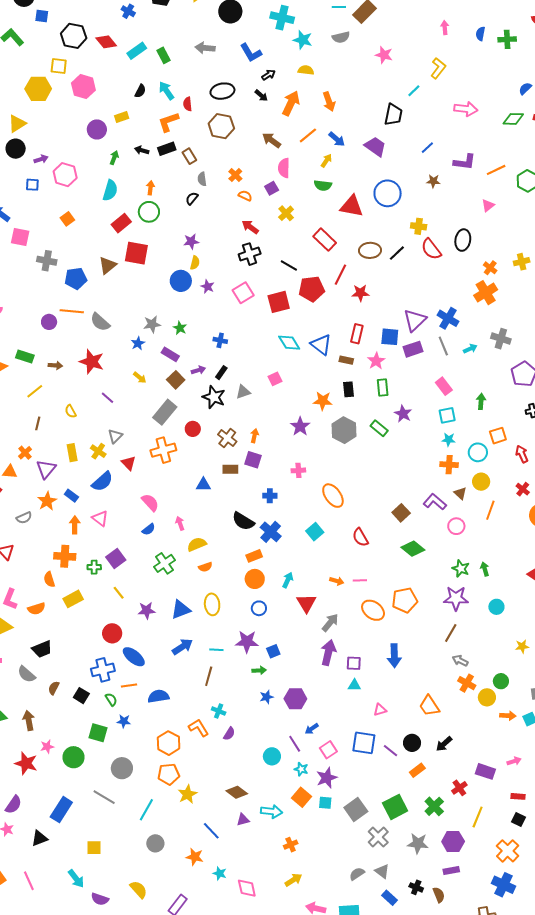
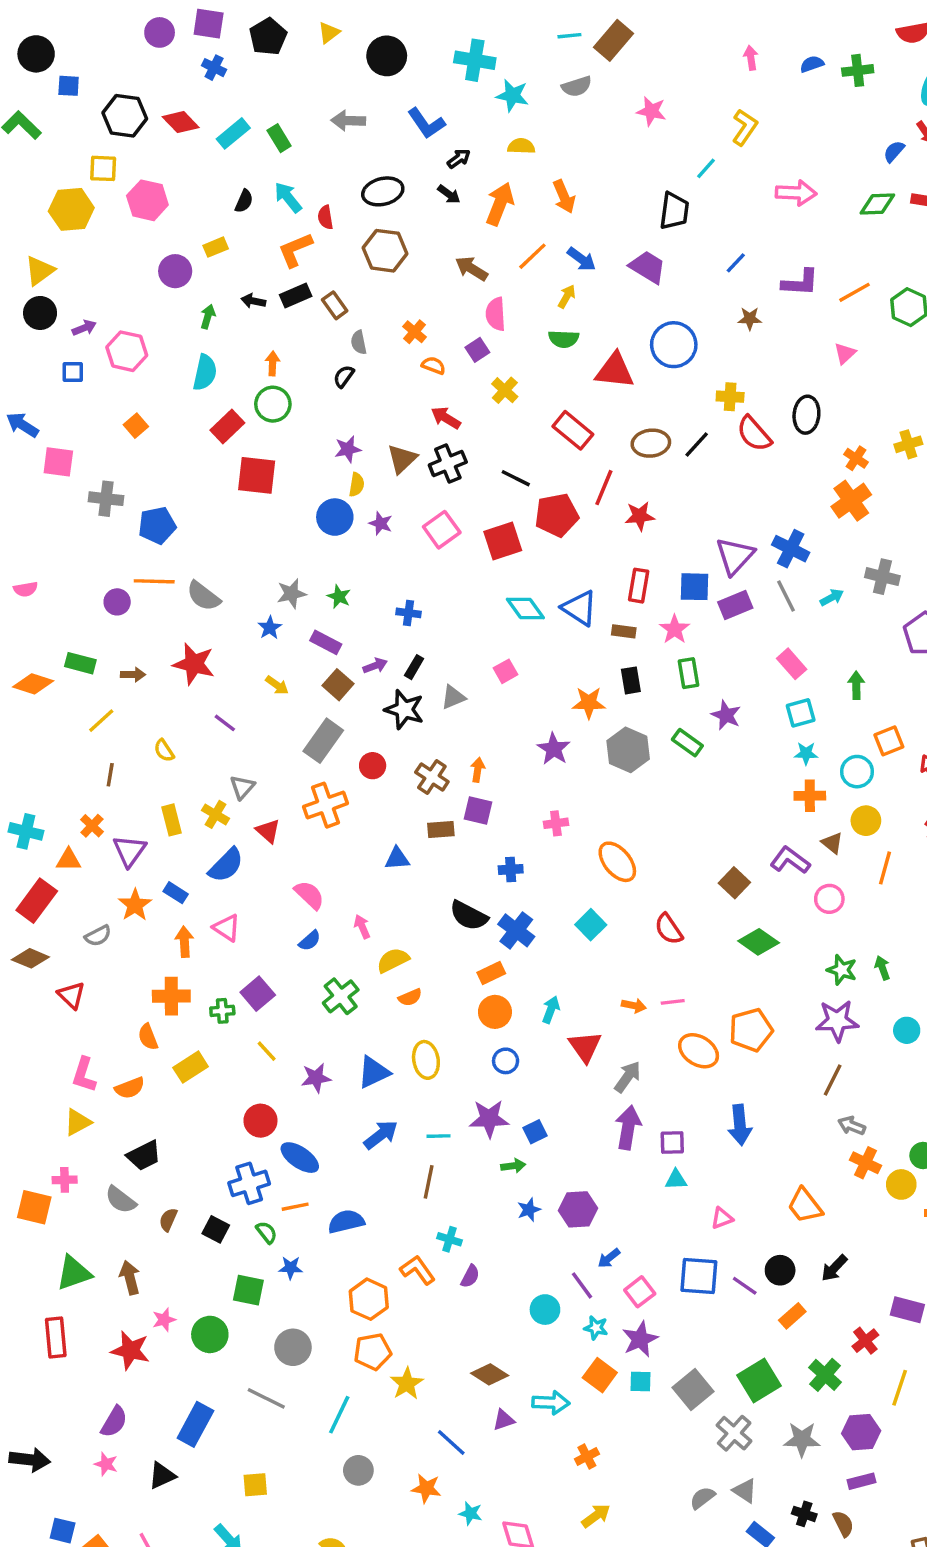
blue semicircle: (480, 34) -> (812, 64), turned 64
brown triangle: (108, 265) -> (402, 459), moved

